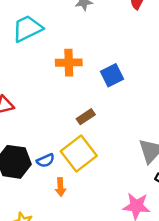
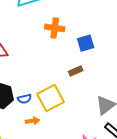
brown rectangle: (86, 117) -> (76, 71), moved
orange arrow: (60, 187) -> (32, 121), turned -104

